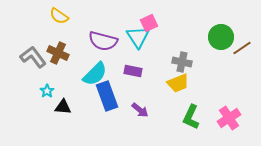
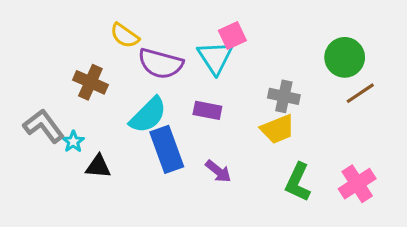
yellow semicircle: (59, 16) -> (125, 36), moved
brown line: (242, 48) -> (360, 93), moved
gray L-shape: (33, 57) -> (44, 126), moved

